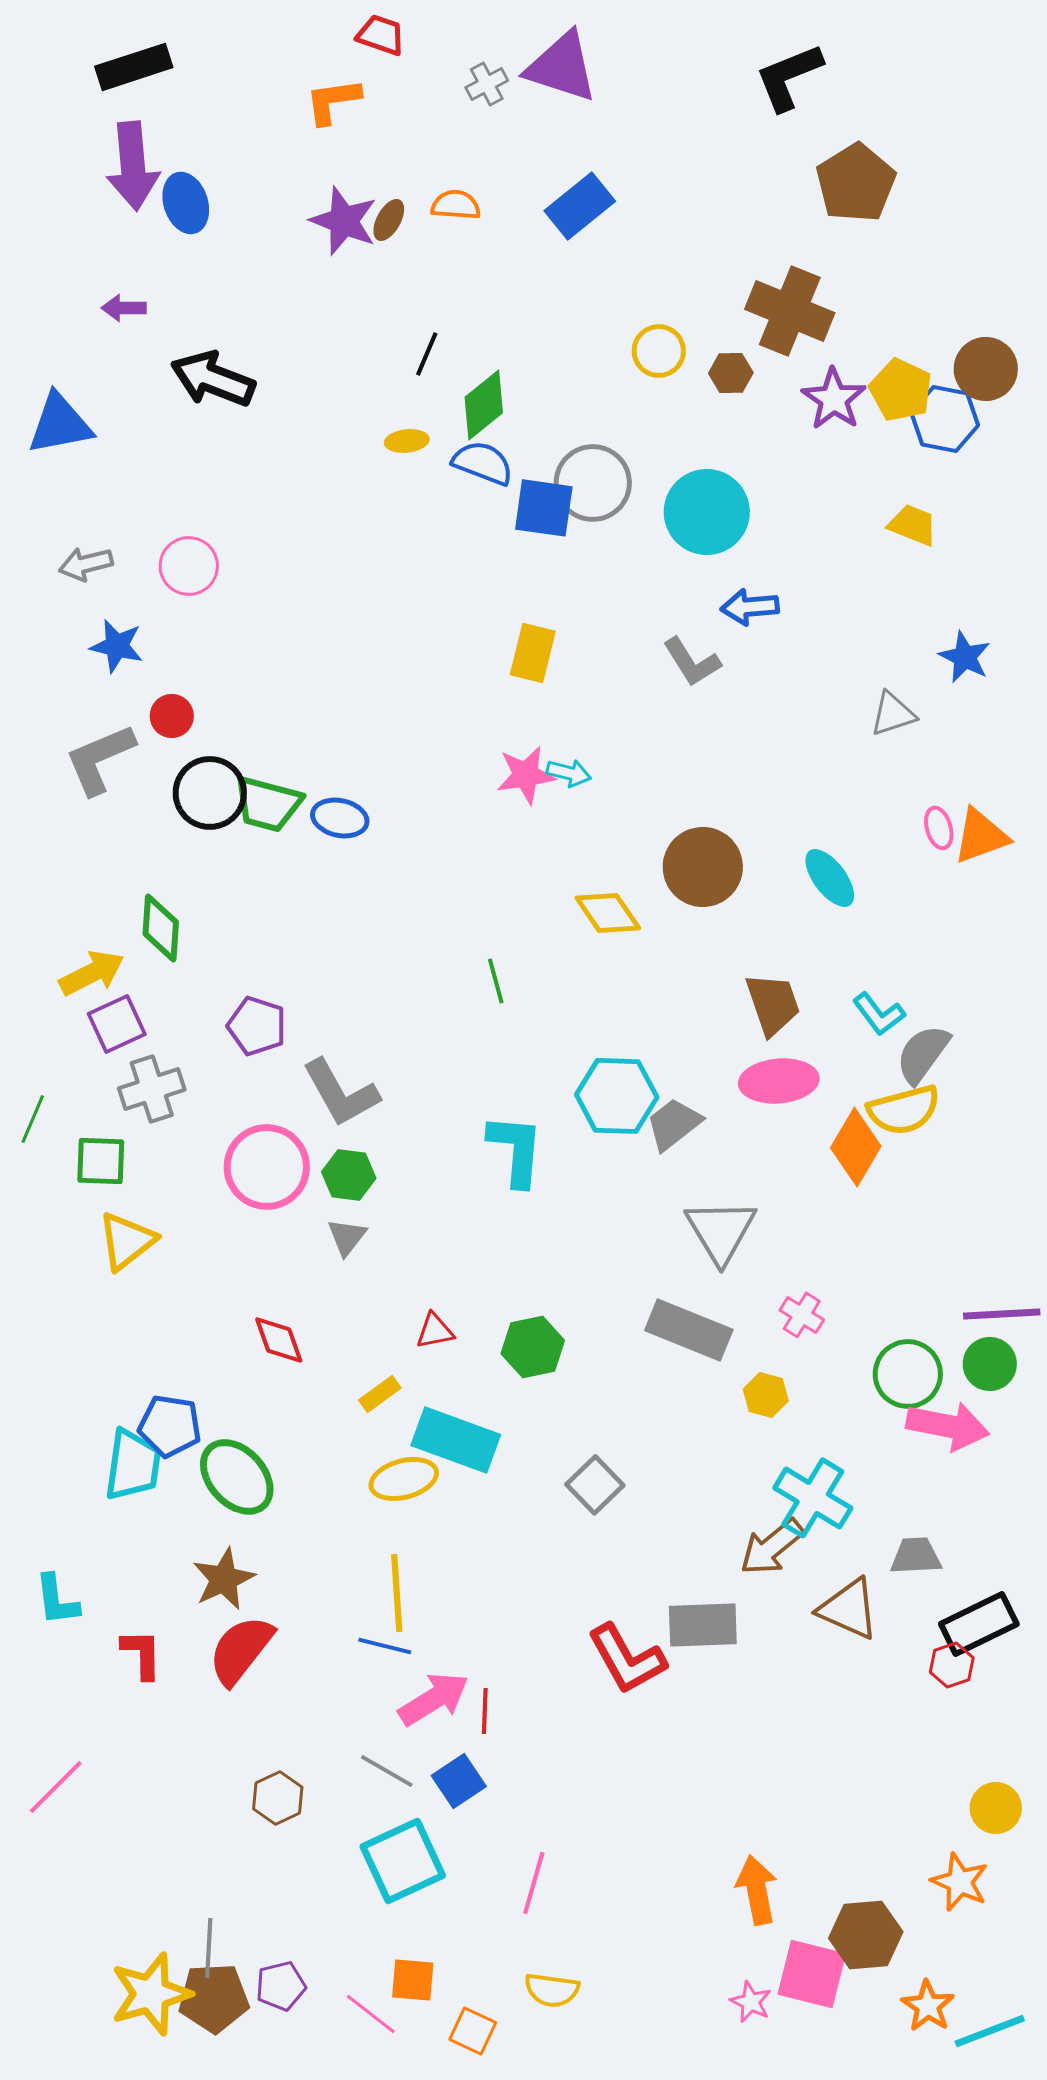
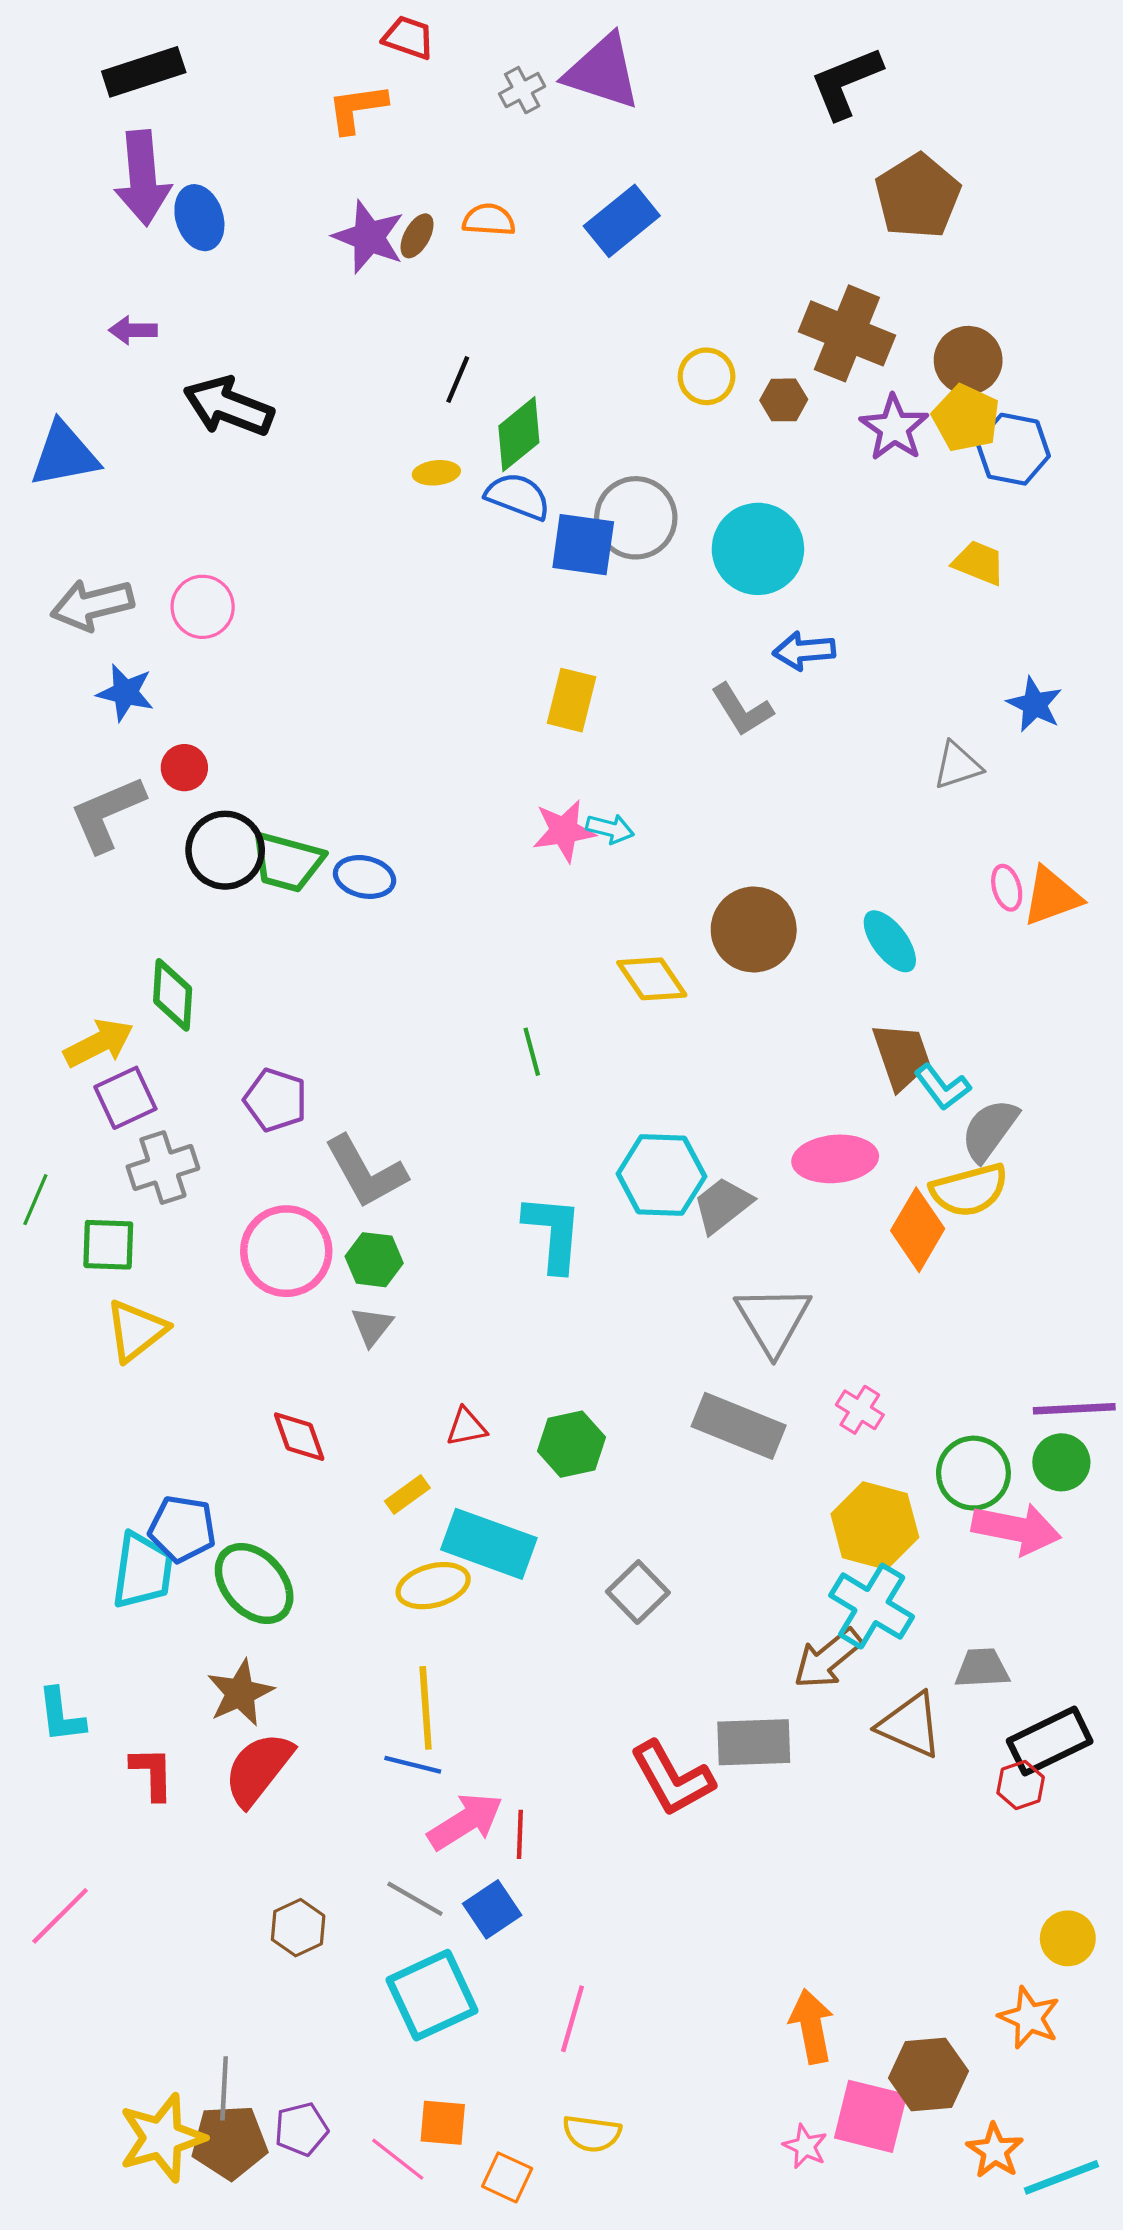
brown circle: (986, 369) -> (968, 360), moved
gray arrow: (86, 564) -> (92, 605), size x1.4
brown trapezoid: (773, 1004) -> (902, 1056), moved
yellow hexagon: (766, 1395) -> (875, 1526), moved, size x1.8

